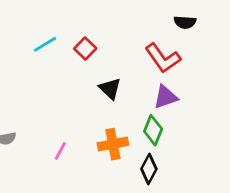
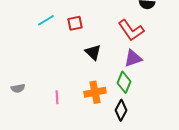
red square: (85, 48) -> (75, 23), turned 35
pink line: (60, 151) -> (57, 97), turned -32

